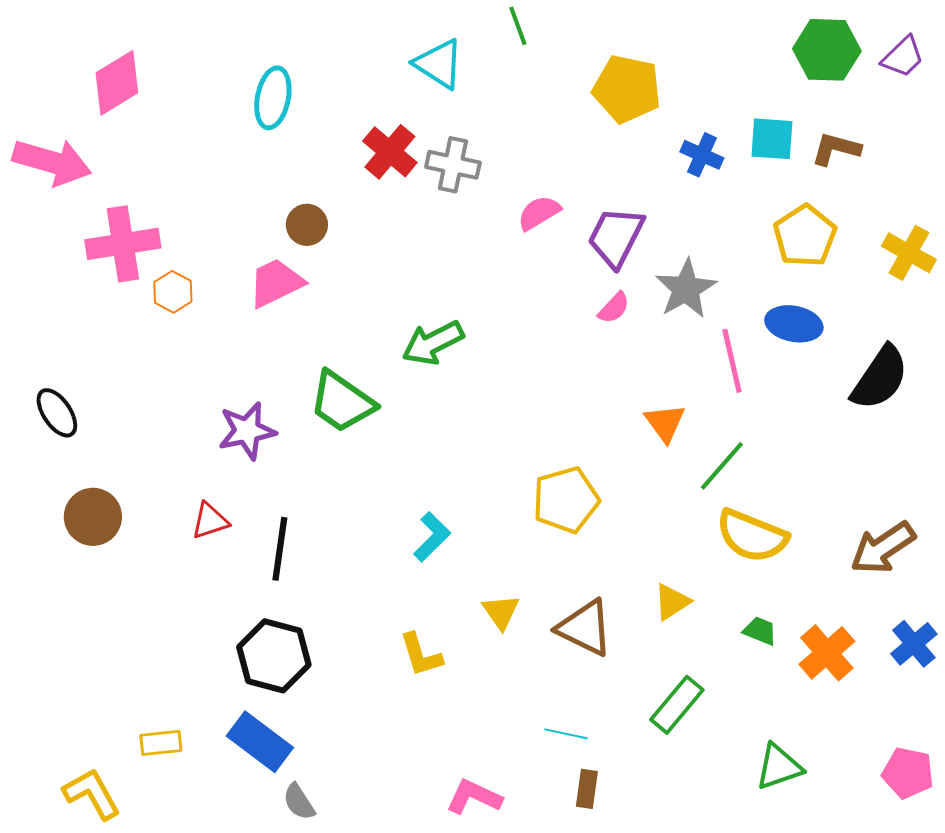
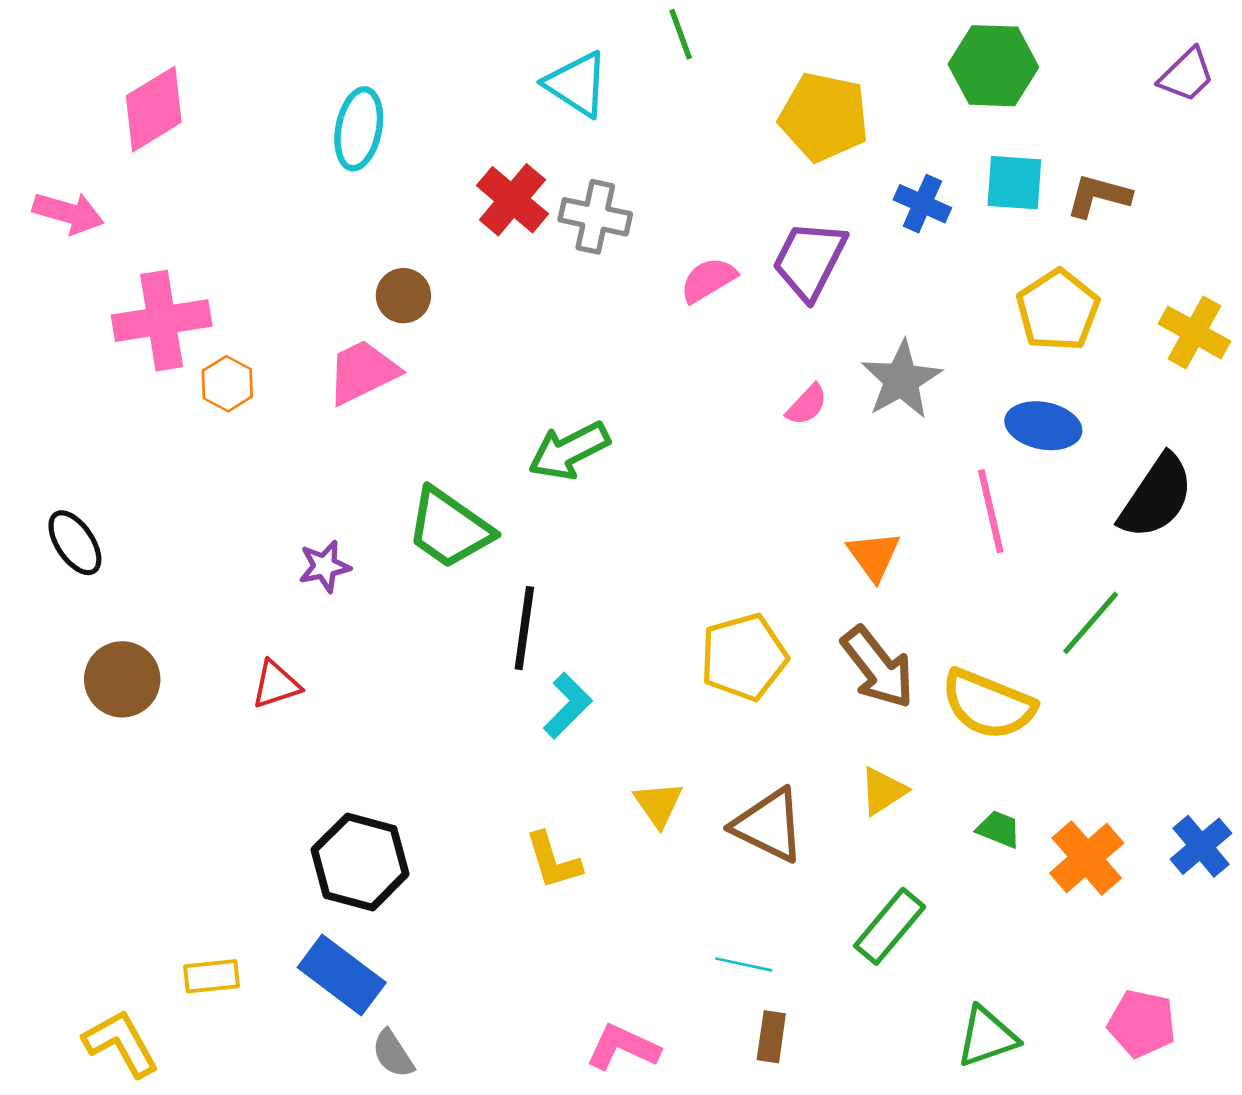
green hexagon: (827, 50) -> (993, 66), moved
pink arrow: (52, 162) -> (68, 213), size x0.7
purple trapezoid: (616, 237) -> (809, 260), moved
pink line: (732, 361) -> (991, 511), moved
purple star: (247, 431) -> (325, 566), size x0.7
green line: (722, 466) -> (1091, 623), moved
brown arrow: (883, 548) -> (878, 668), moved, turned -94
black line: (280, 549) -> (524, 628), moved
green triangle: (779, 767) -> (987, 1037), moved
pink pentagon: (908, 773) -> (1142, 1024), moved

